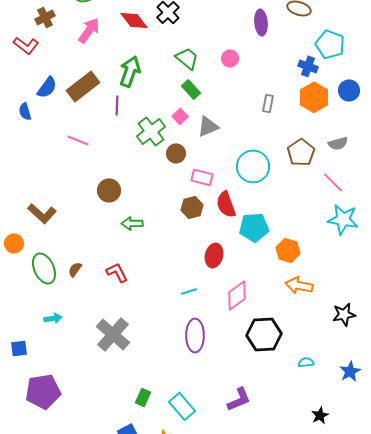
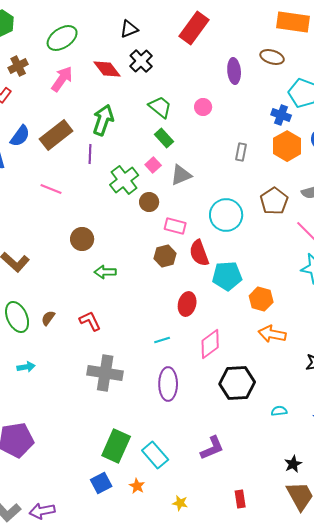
gray cross: (113, 334) -> (105, 373), moved, turned -32
green rectangle: (143, 397) -> (116, 446), size x1.8

